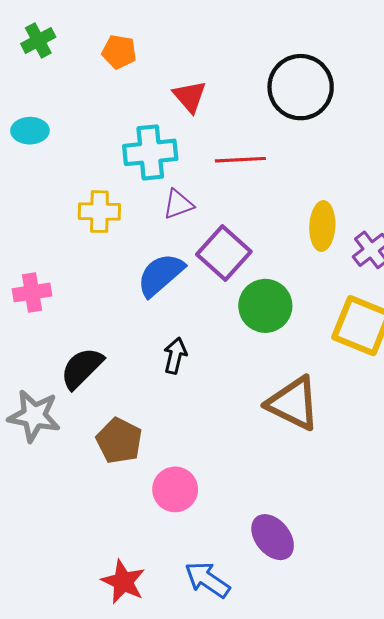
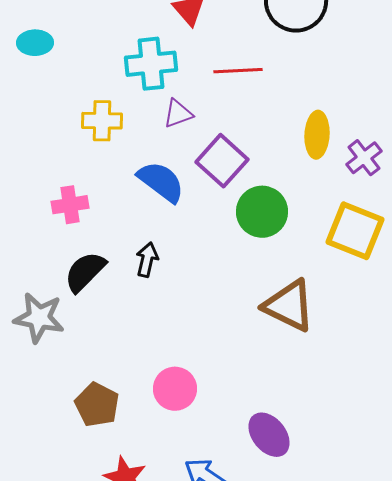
blue semicircle: (161, 275) -> (161, 182), turned 78
pink cross: (32, 292) -> (70, 205), moved
black arrow: (175, 356) -> (147, 260), moved
brown pentagon: (119, 441) -> (97, 405), moved

